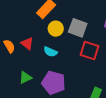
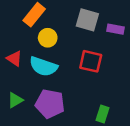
gray square: (78, 28) -> (87, 20), moved
cyan semicircle: (50, 52) -> (43, 66), size x1.6

